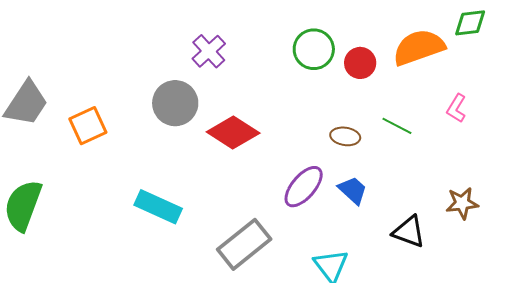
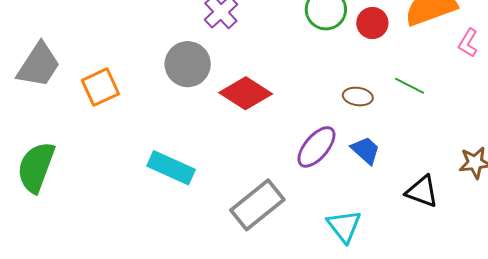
pink L-shape: (456, 108) -> (468, 43), moved

